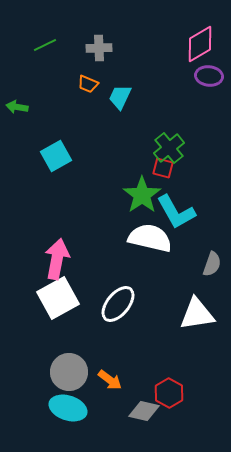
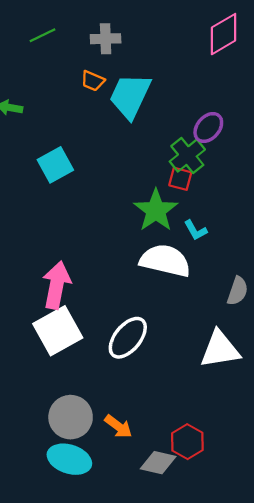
purple ellipse: (209, 76) -> (208, 127), moved, turned -56
cyan trapezoid: (120, 97) -> (130, 96), size x1.6
cyan L-shape: (176, 212) -> (196, 230), size x0.5

